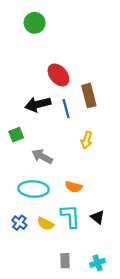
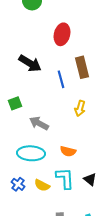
red ellipse: (58, 75) -> (62, 34), moved, turned 55
black arrow: (38, 104) -> (30, 63), moved, turned -135

